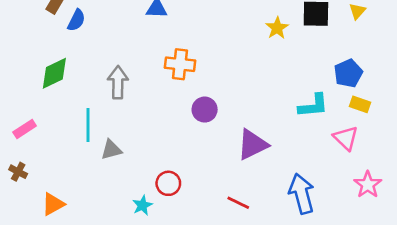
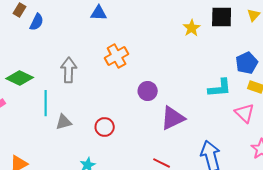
orange cross: (180, 64) -> (117, 56), turned -35
green diamond: (54, 73) -> (20, 78), moved, turned 52
purple circle: (205, 110) -> (148, 91), moved
red circle: (168, 183) -> (105, 127), moved

